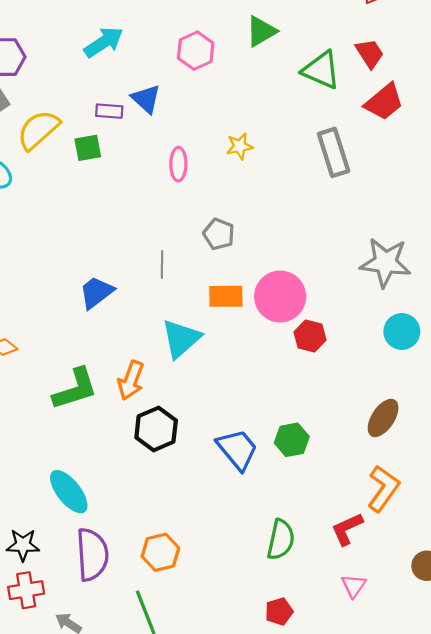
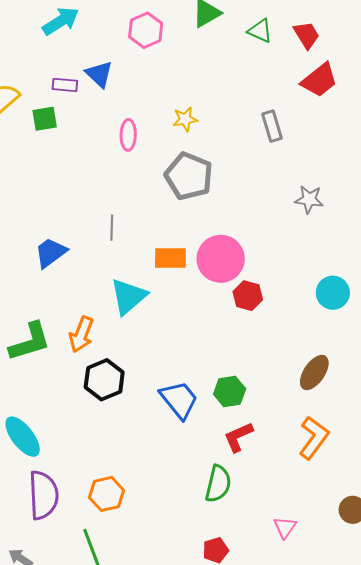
green triangle: (321, 70) -> (260, 31), moved, size x0.7
gray rectangle: (334, 152) -> (272, 126), size x0.7
gray pentagon: (219, 234) -> (189, 176), moved, size x1.6
gray star: (385, 263) -> (309, 199), moved, size x0.6
red L-shape: (347, 529) -> (238, 437), moved

